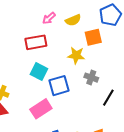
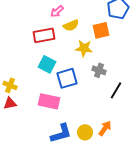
yellow semicircle: (73, 20) -> (71, 25), moved
pink rectangle: (41, 109) -> (49, 101), turned 45

